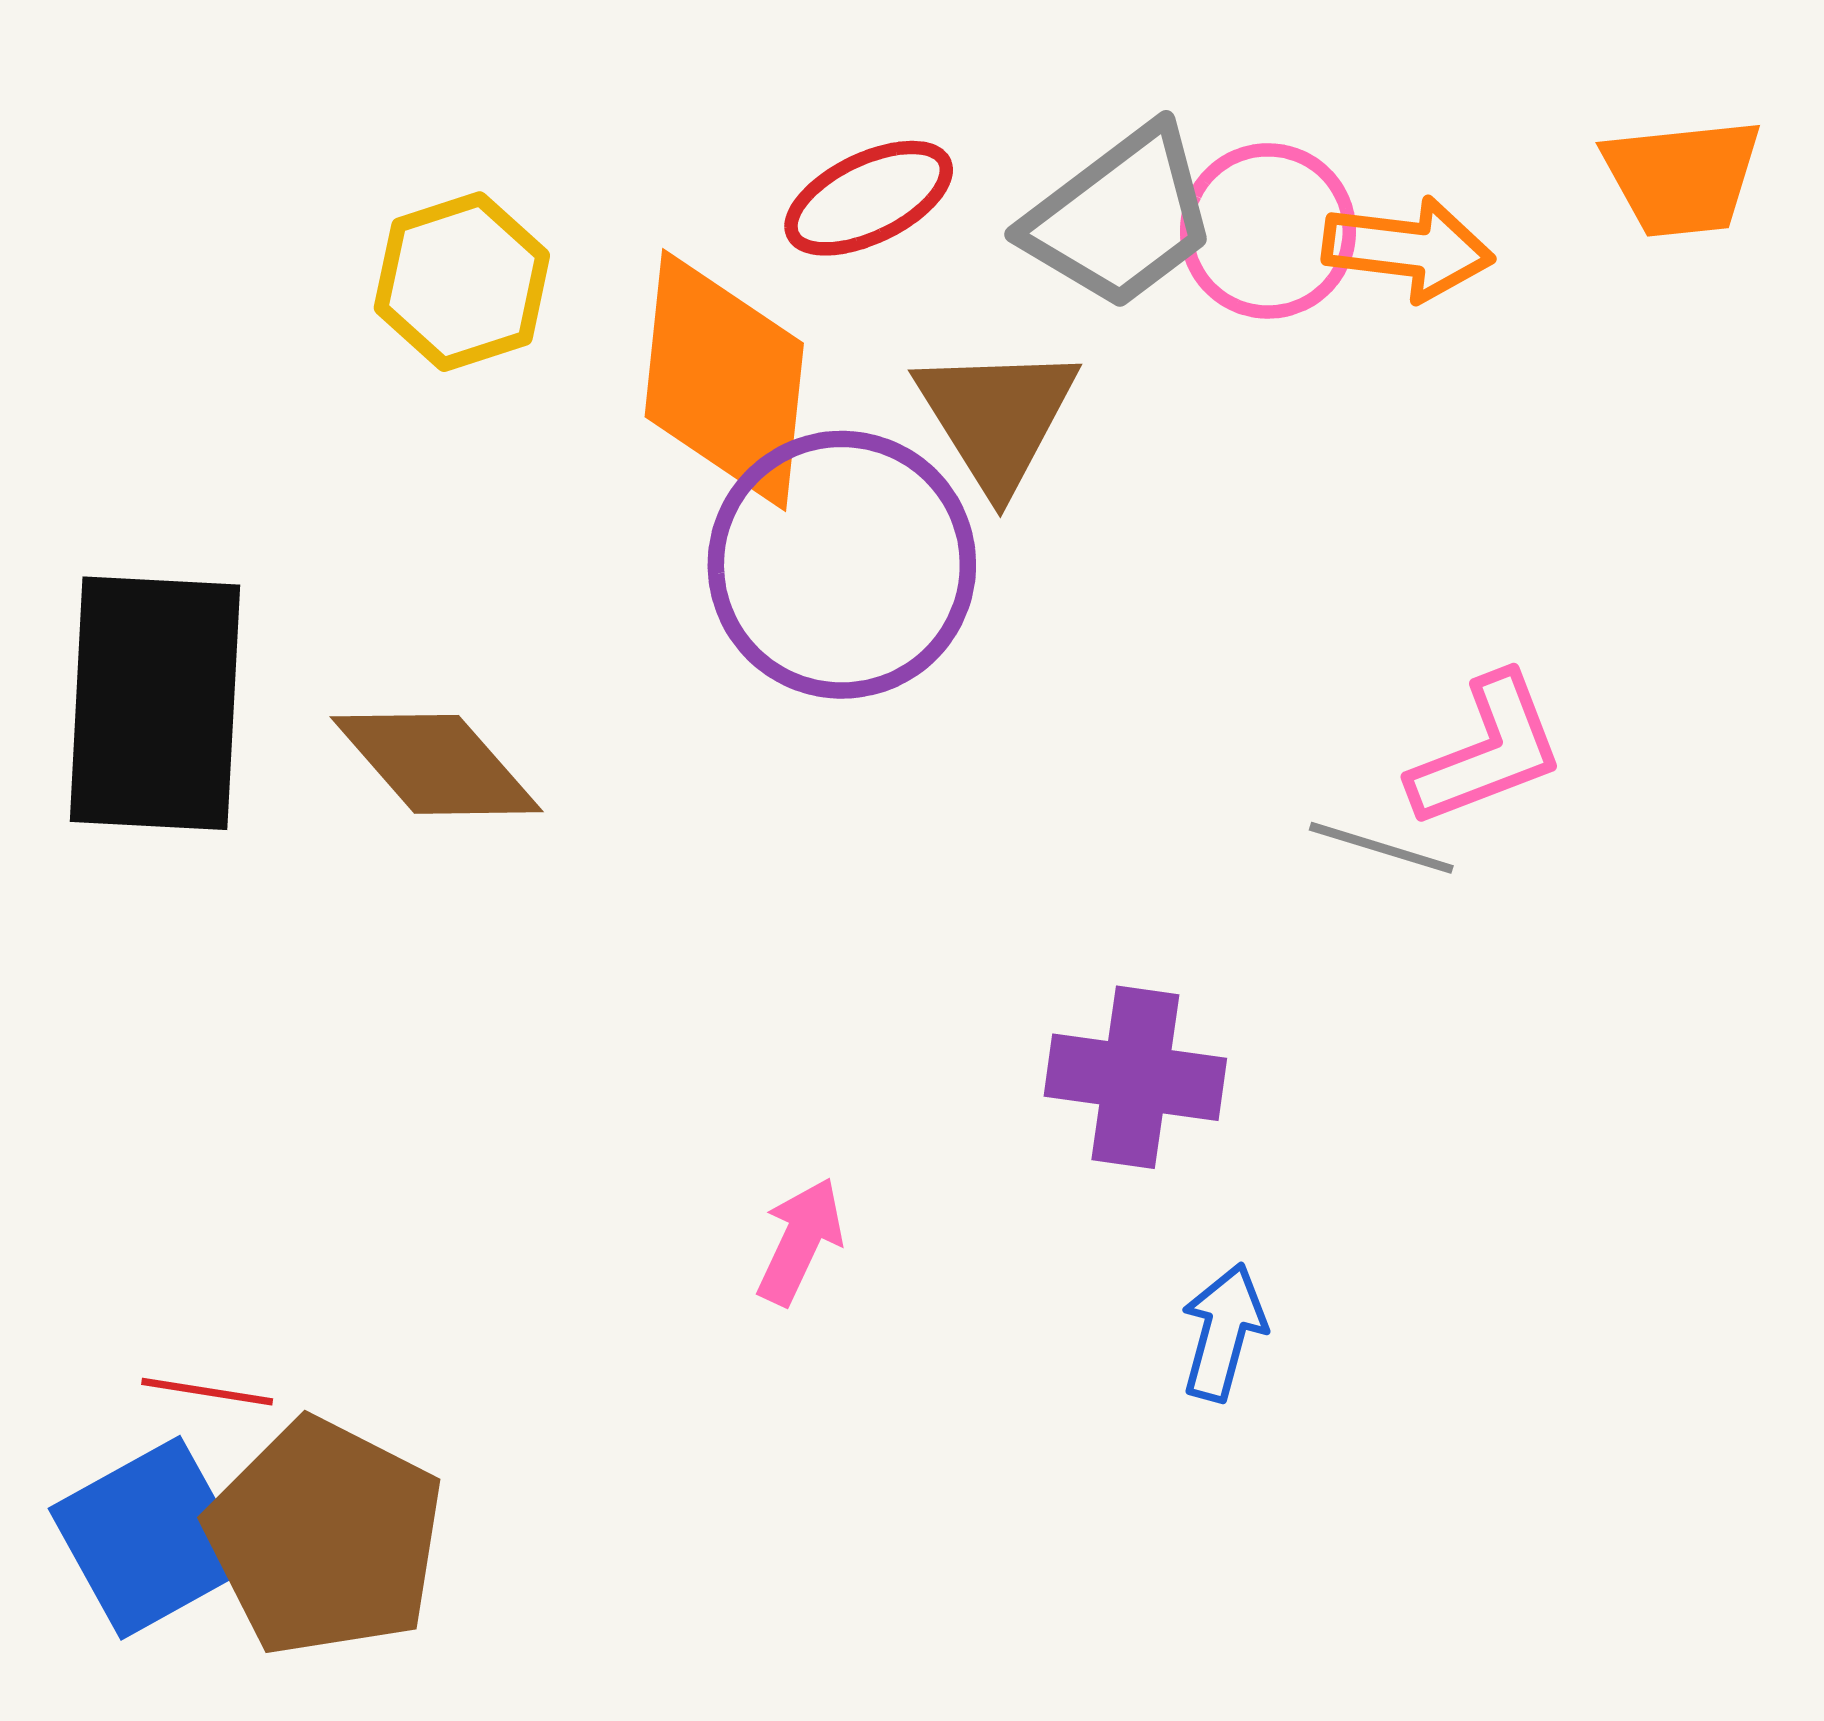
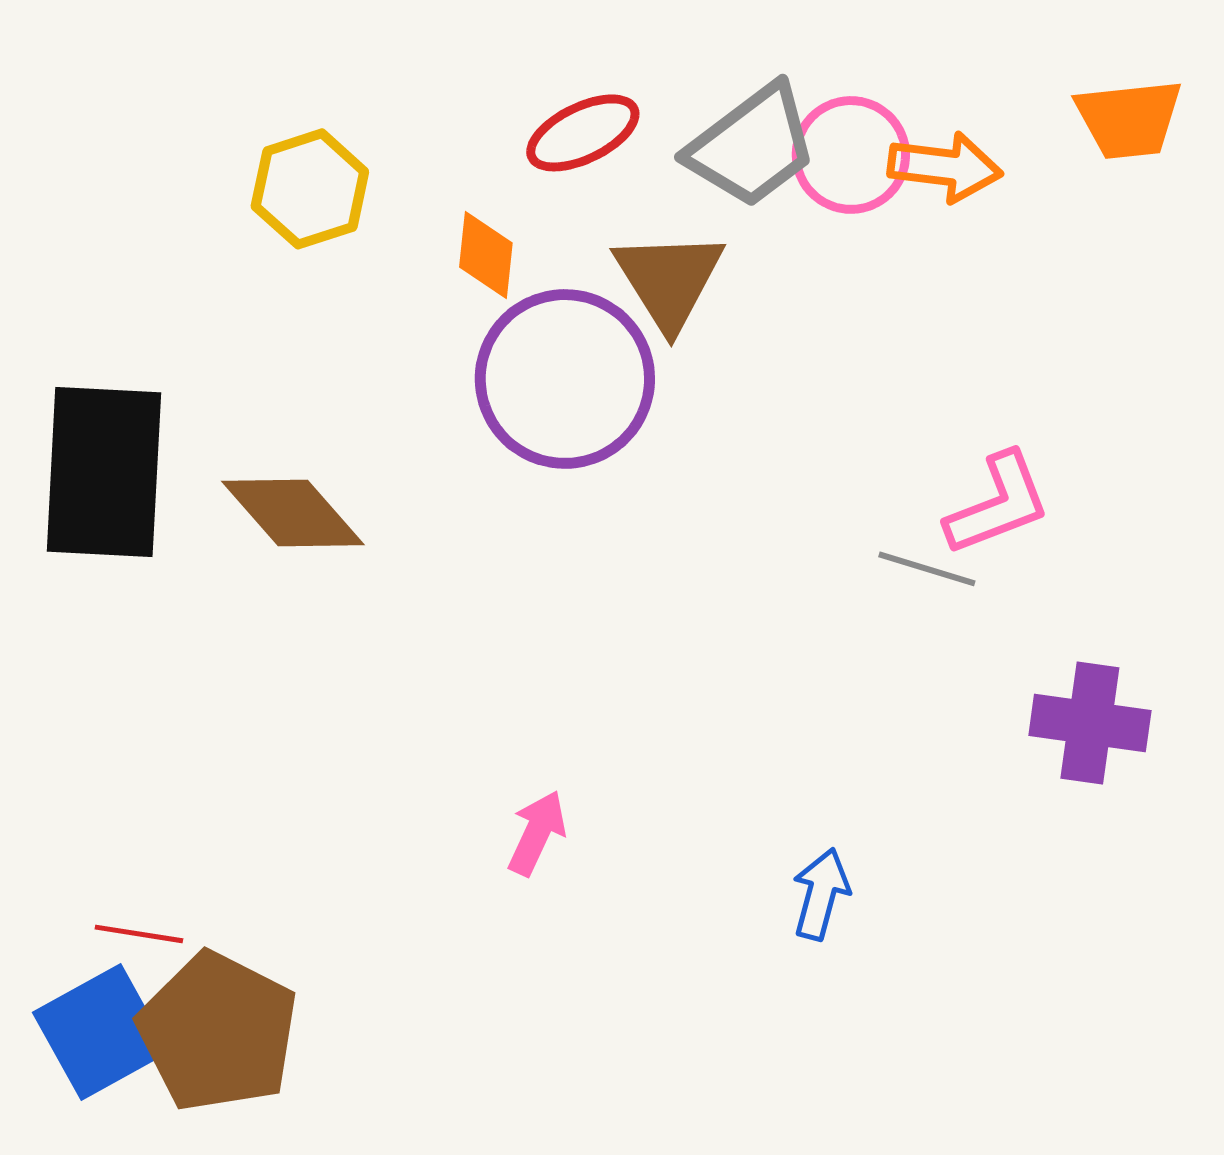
orange diamond: (724, 380) -> (486, 255), size x0.5
purple cross: (1135, 1077) -> (1090, 723), moved

